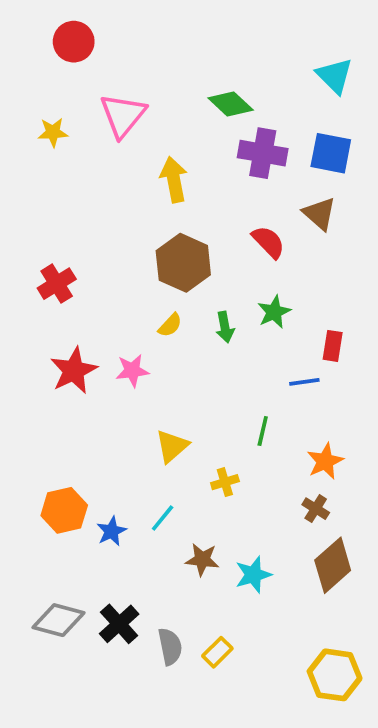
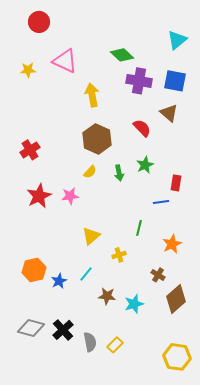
cyan triangle: (335, 76) -> (177, 40), turned 35
pink triangle: (123, 115) -> (65, 61), turned -44
brown cross: (316, 509) -> (158, 275), moved

